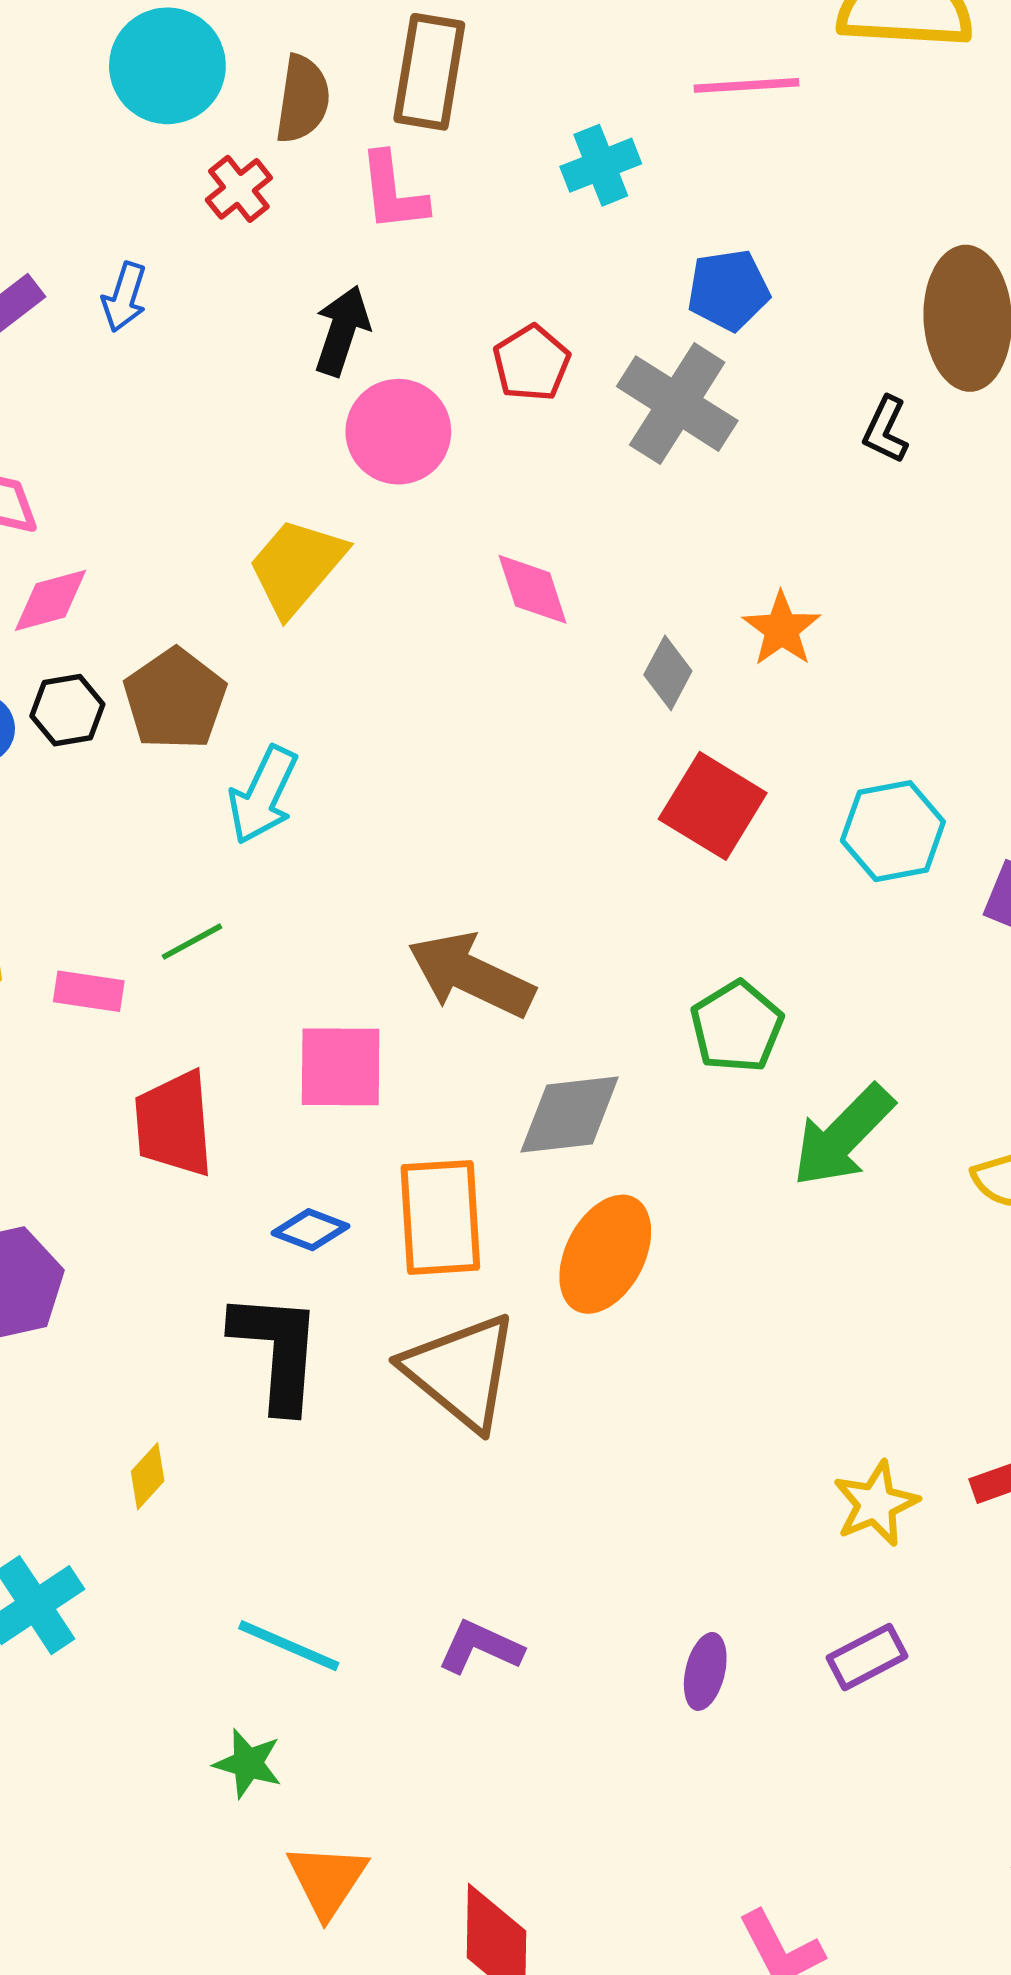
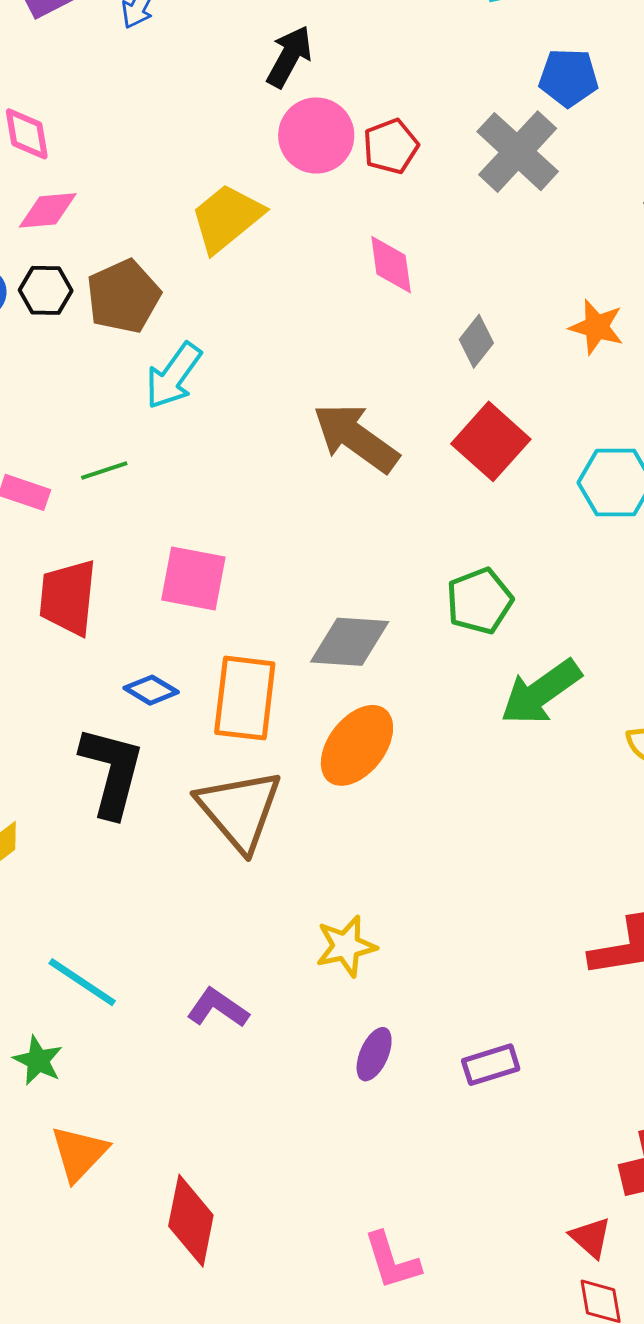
red pentagon: (531, 363) -> (391, 146), moved
orange star: (782, 629) -> (596, 327), moved, turned -30
brown arrow: (471, 975) -> (356, 438), moved
yellow star: (876, 1504) -> (346, 946), moved

